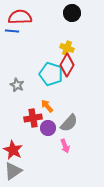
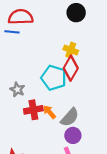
red cross: (33, 118) -> (33, 110), moved
gray semicircle: (69, 123) -> (70, 117), moved
purple circle: (48, 128) -> (73, 135), moved

